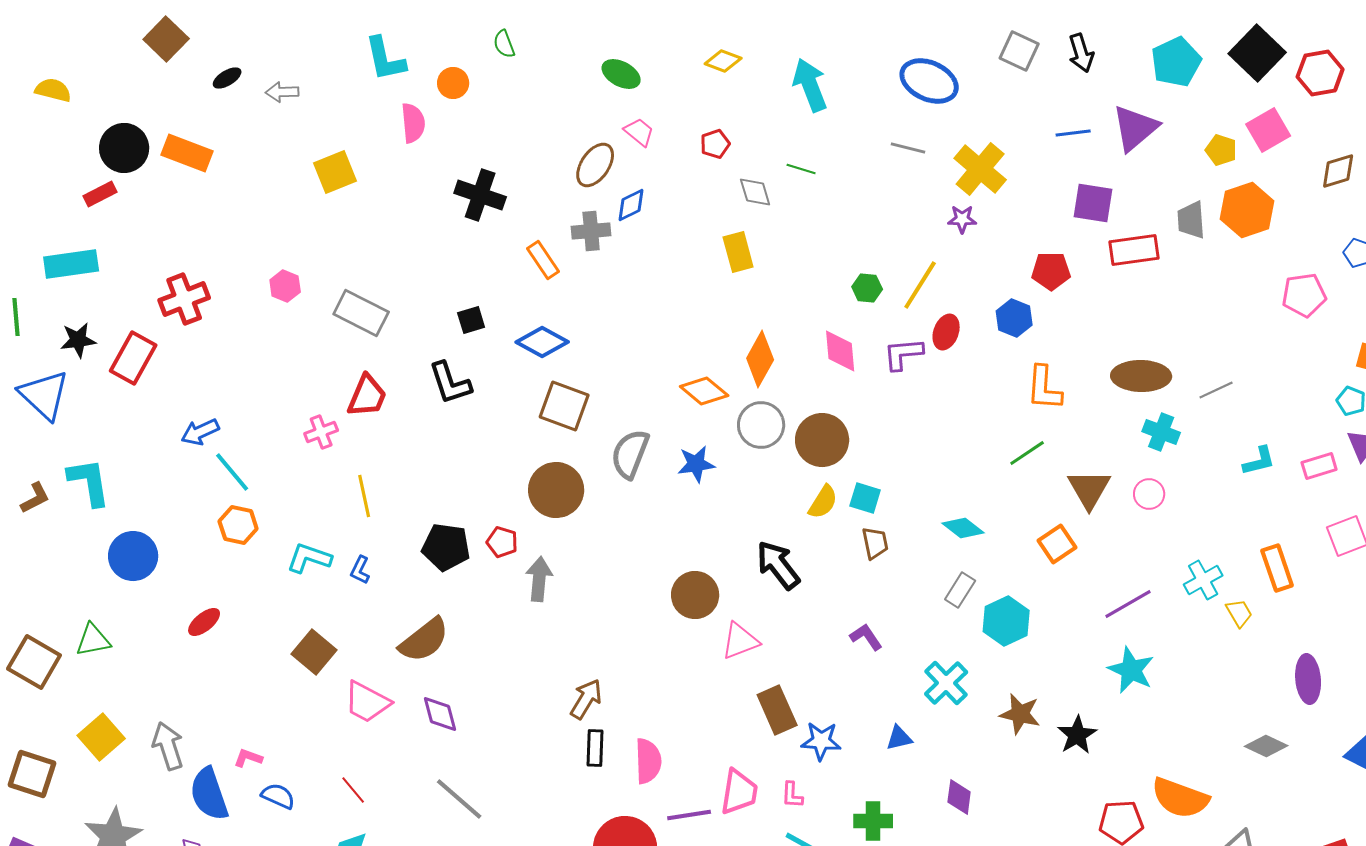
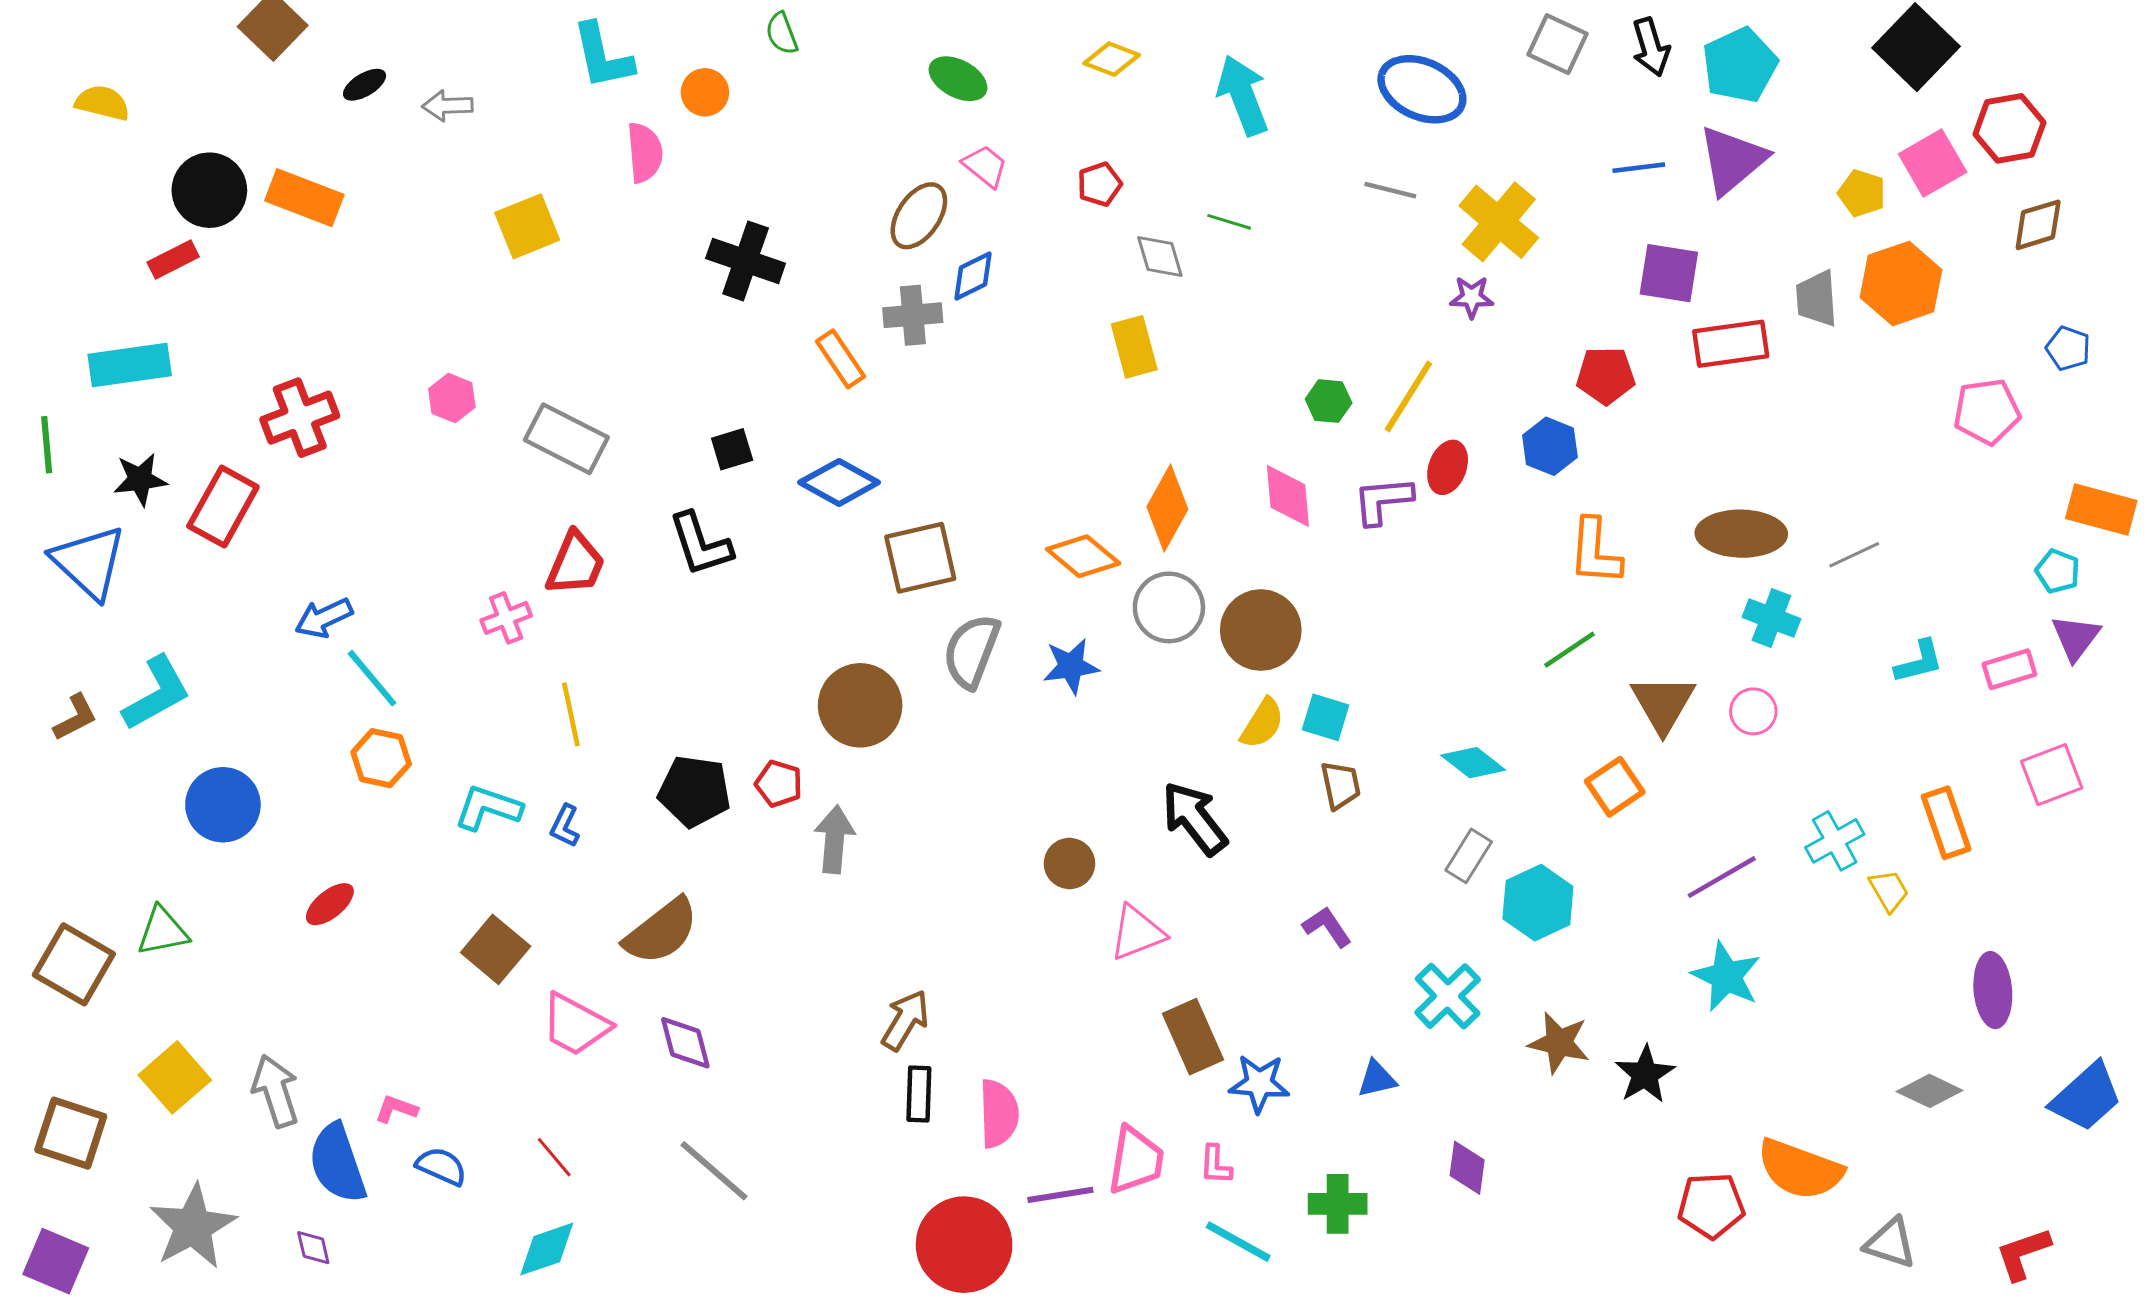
cyan pentagon: (1176, 62) -> (1740, 65), moved
red hexagon: (1320, 73) -> (2009, 128), moved
brown square: (564, 406) -> (920, 558), moved, turned -33
cyan L-shape: (89, 482) -> (157, 693), turned 70
brown circle: (695, 595) -> (1069, 863), size x0.7

